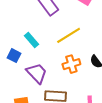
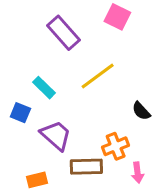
orange cross: (71, 64) -> (116, 146), moved

